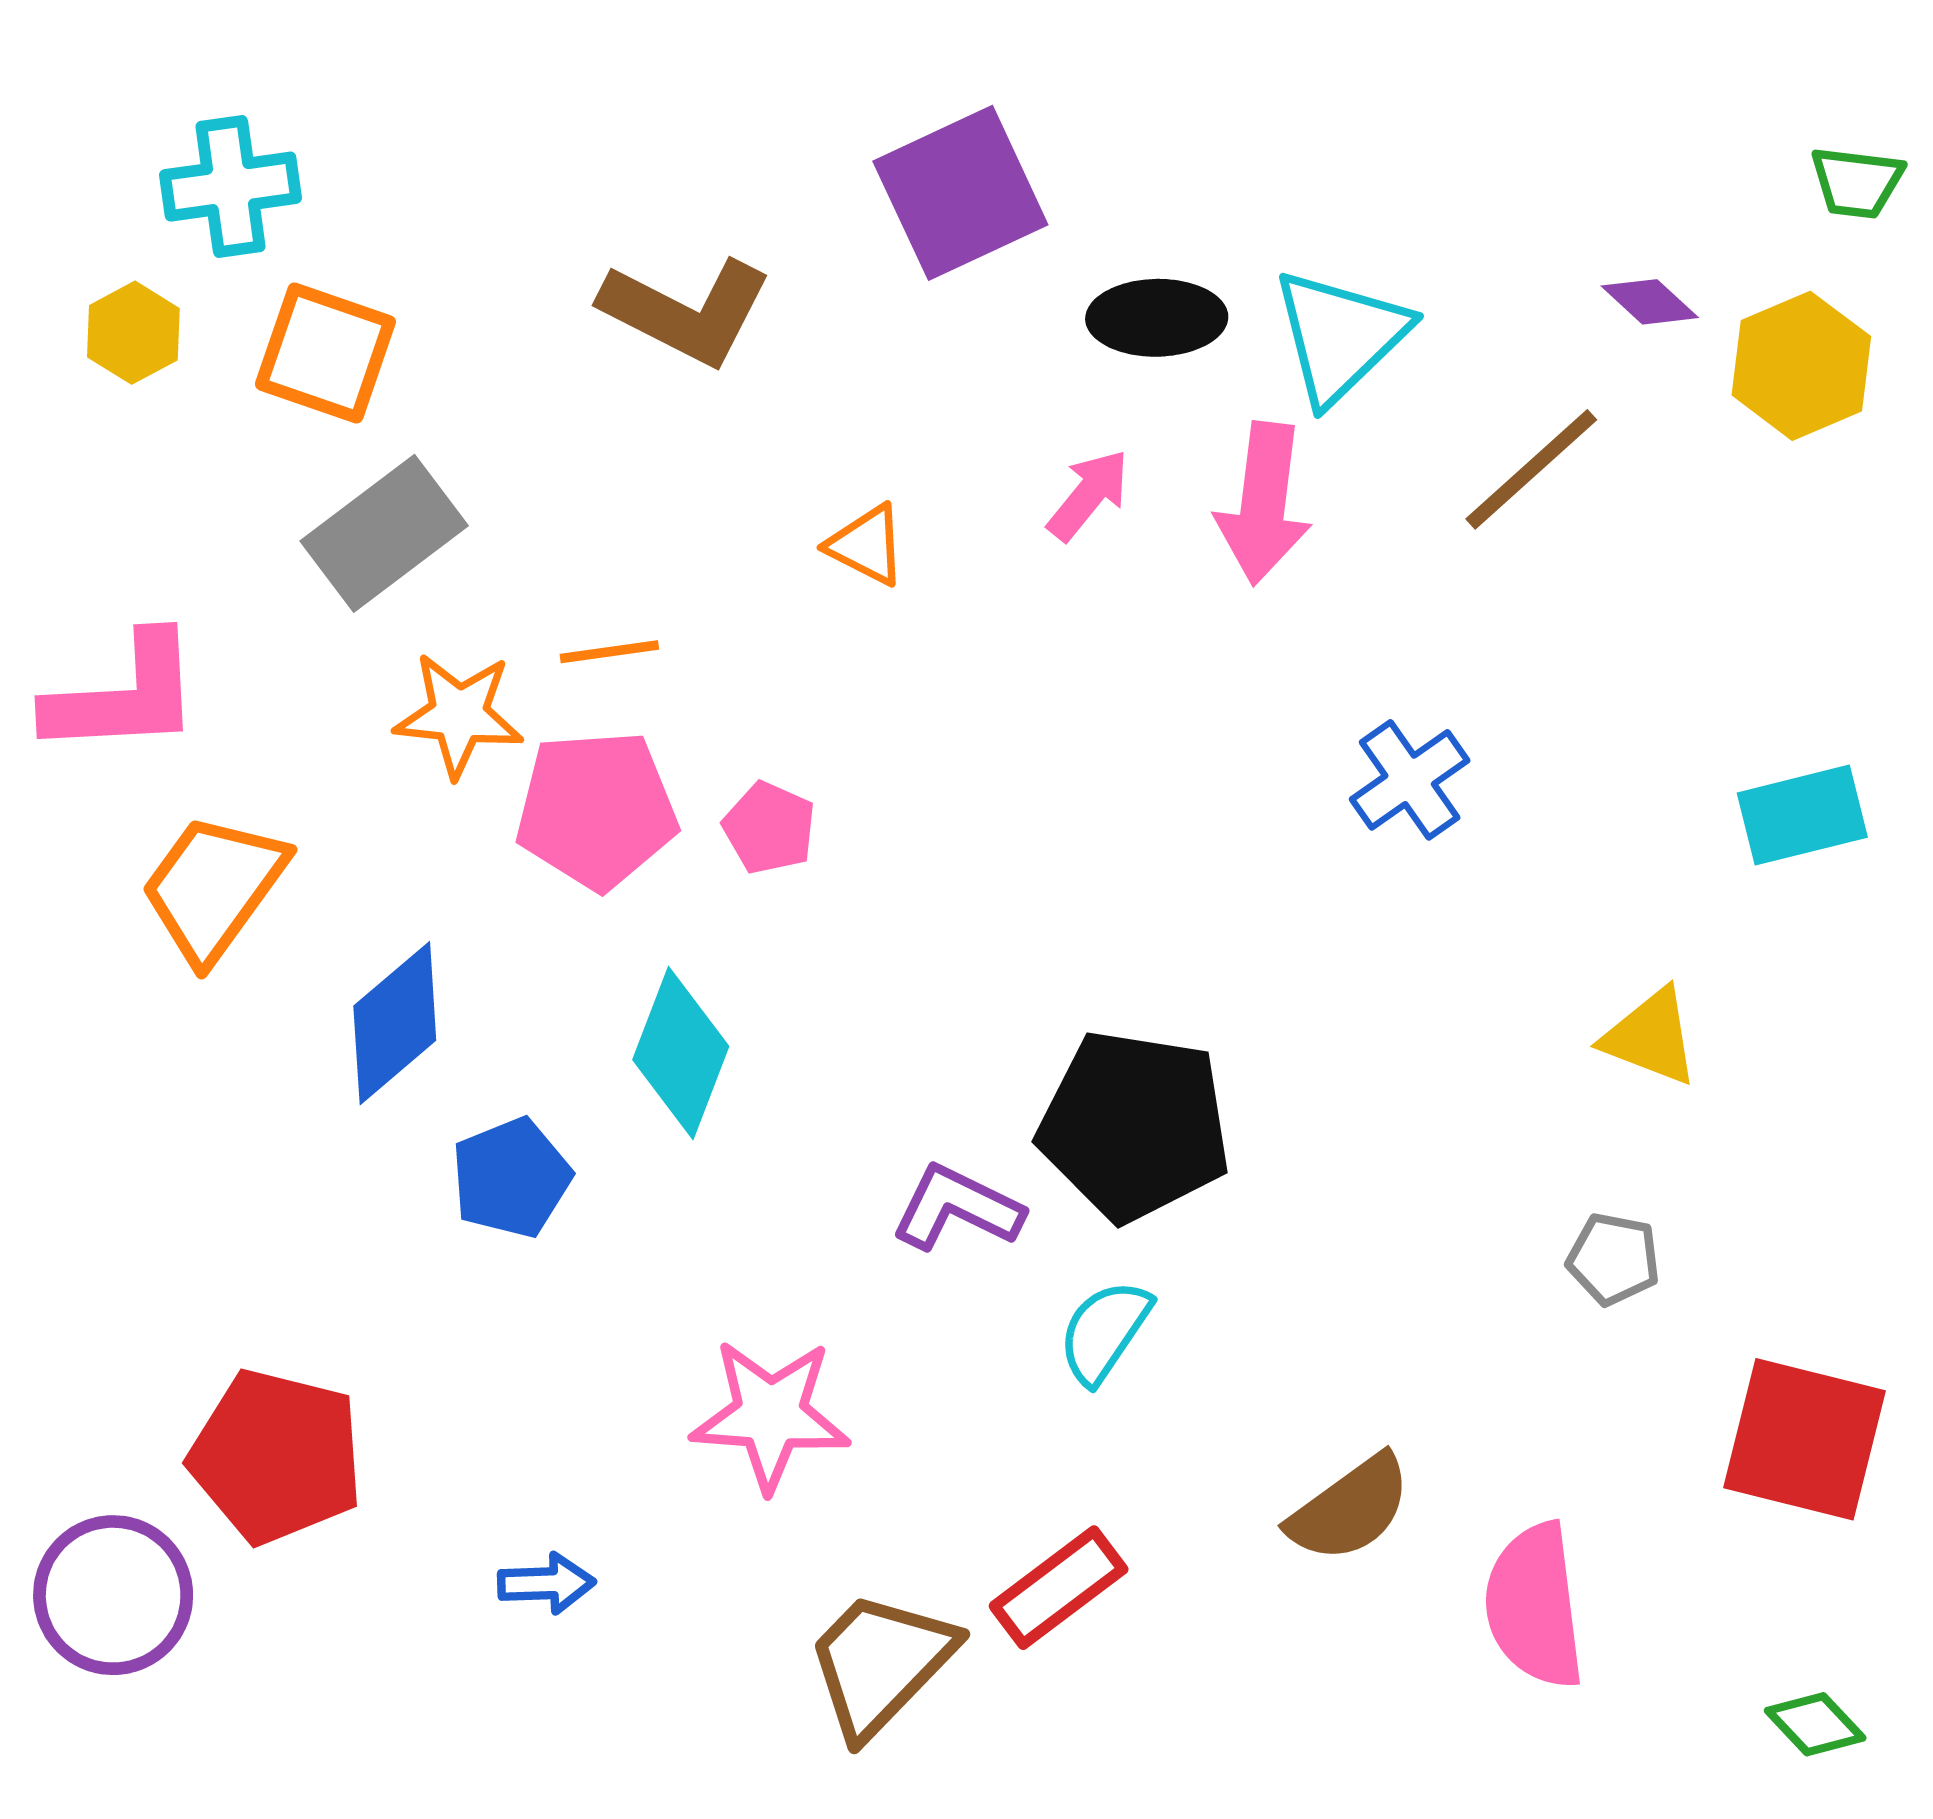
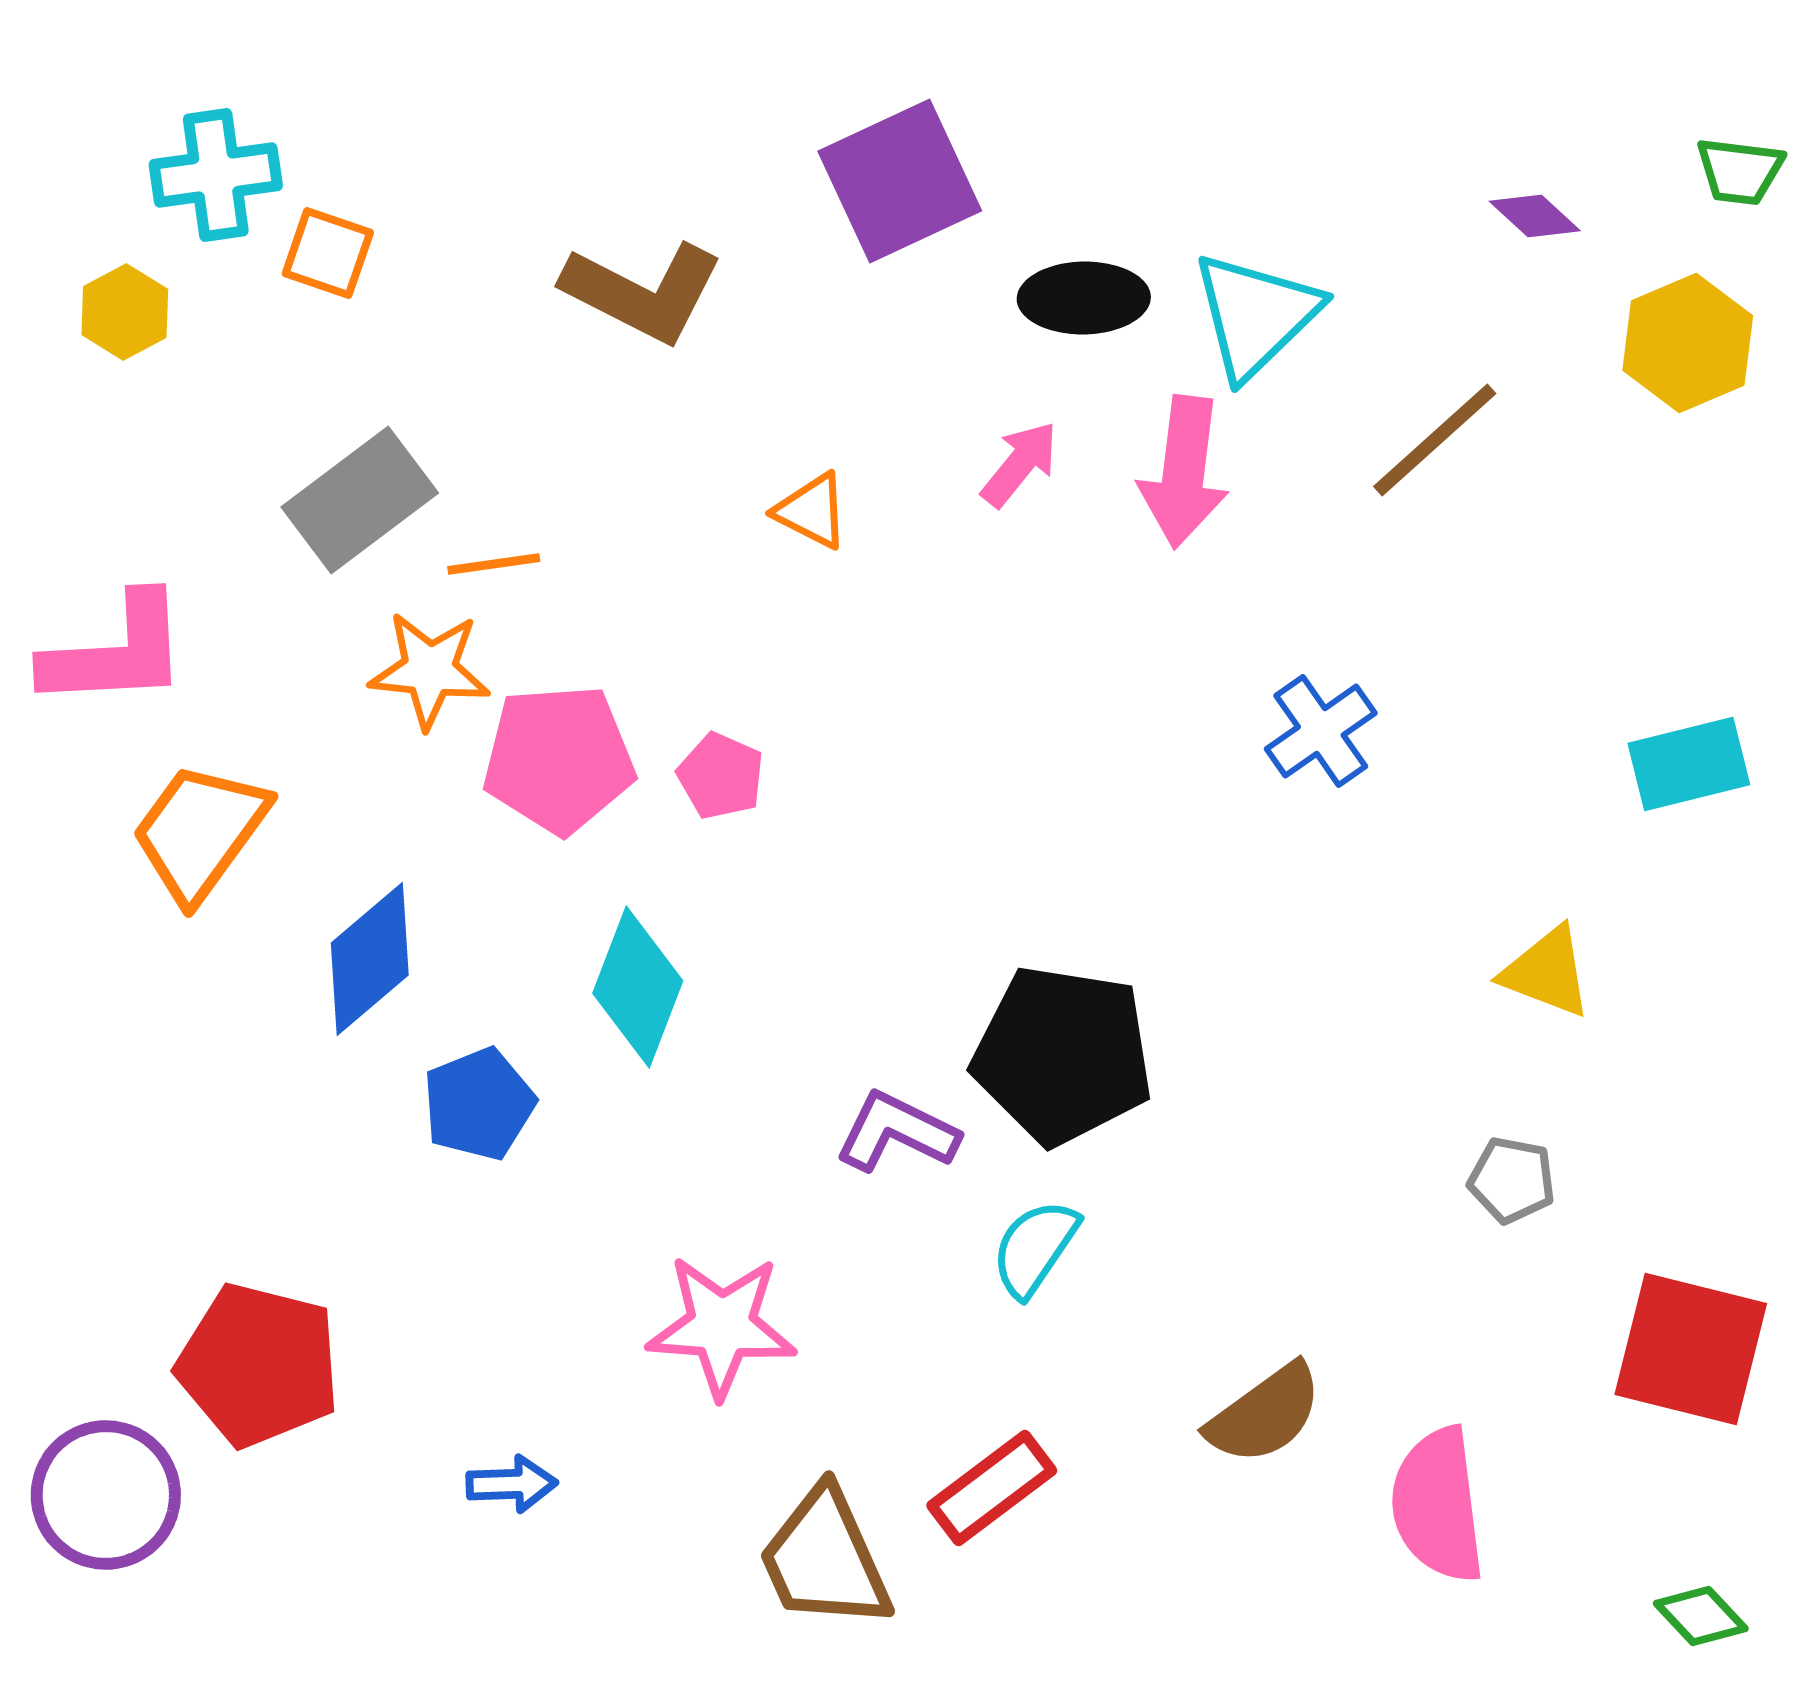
purple diamond: (1650, 302) -> (1535, 216), moved
orange square: (325, 353) -> (328, 253), moved, size x0.7
orange line: (609, 652) -> (494, 564), moved
brown trapezoid: (880, 1663) -> (825, 1559), turned -68

